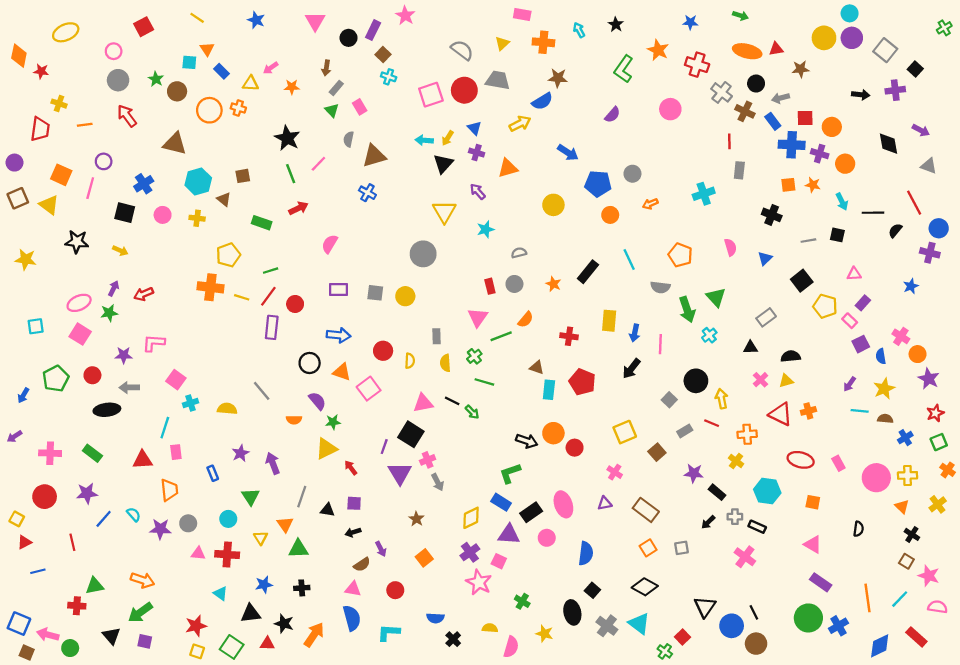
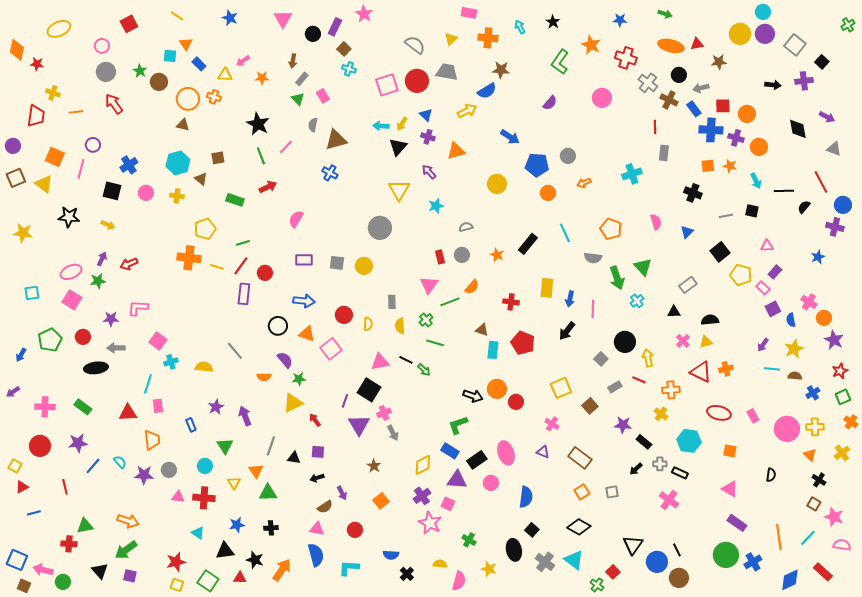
brown triangle: (175, 144) -> (183, 125), moved, size x0.6
purple triangle: (605, 503) -> (543, 452), turned 32

